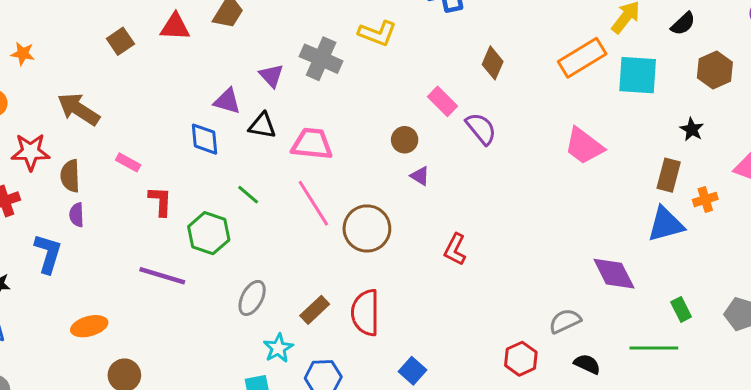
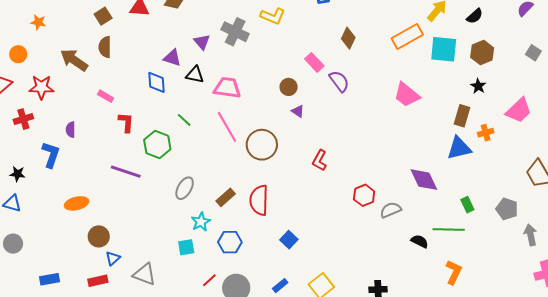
brown hexagon: (715, 70) -> (482, 53), moved
brown semicircle: (70, 176) -> (105, 47), moved
red hexagon: (521, 359) -> (364, 195), moved
black semicircle: (587, 364) -> (420, 241), moved

